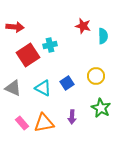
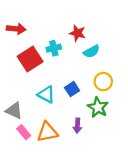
red star: (83, 26) -> (77, 33), moved
cyan semicircle: (103, 36) -> (91, 51), moved, turned 63
gray triangle: (13, 88) -> (14, 111), moved
green star: (101, 108) -> (98, 107), moved

